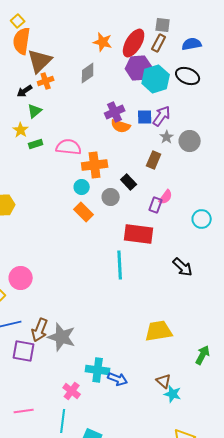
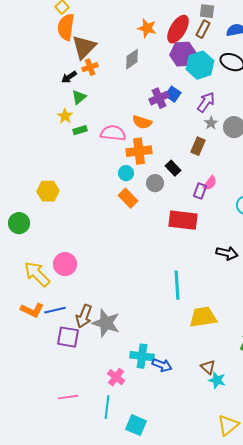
blue square: (145, 117) -> (173, 94), moved, turned 35
orange semicircle: (121, 126) -> (142, 122), moved
cyan line: (120, 265) -> (177, 285), moved
black arrow: (183, 267) -> (227, 253), turned -30

